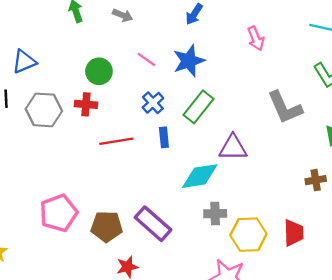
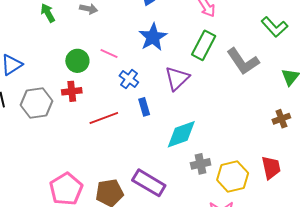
pink line: (146, 59) -> (109, 53), moved
green rectangle: (199, 107) -> (204, 45), moved
purple triangle: (233, 148) -> (177, 78), moved, turned -32

